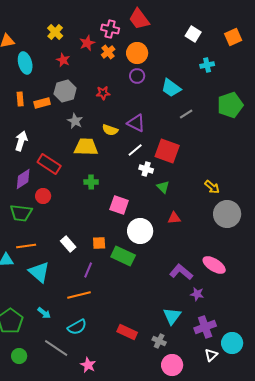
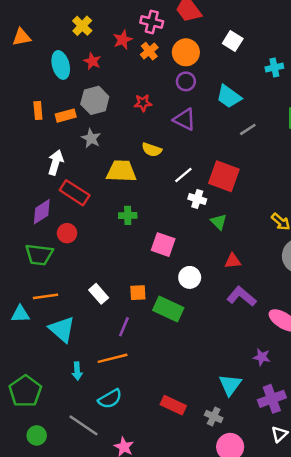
white square: (193, 34) -> (233, 41), moved
cyan ellipse: (25, 63) -> (61, 65), moved
gray star: (75, 121) -> (91, 138), moved
purple triangle: (136, 123) -> (185, 119), moved
white arrow: (21, 141) -> (56, 162), moved
white circle: (140, 231) -> (190, 277), size x0.7
purple L-shape: (181, 272) -> (242, 296), moved
cyan arrow: (44, 313) -> (77, 371), moved, turned 48

